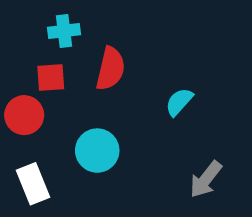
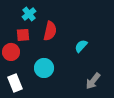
cyan cross: (64, 31) -> (29, 14), turned -32

